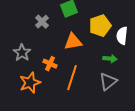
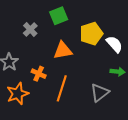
white semicircle: (122, 36) -> (114, 44), turned 132
green arrow: (110, 59) -> (118, 72), moved

